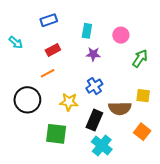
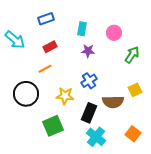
cyan arrow: (16, 42) -> (15, 40), size x1.5
yellow square: (143, 96) -> (135, 90), turned -32
orange square: (142, 132) -> (133, 134), moved
green square: (56, 134) -> (53, 126), turned -30

